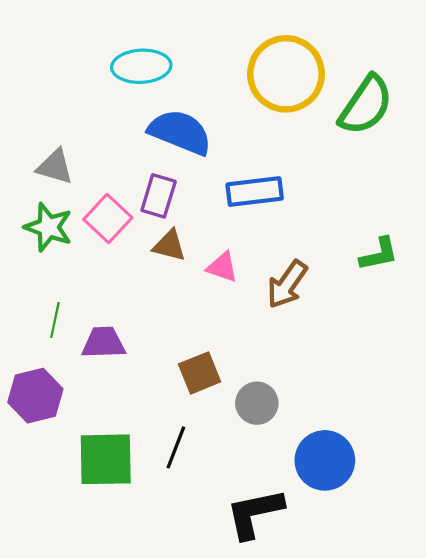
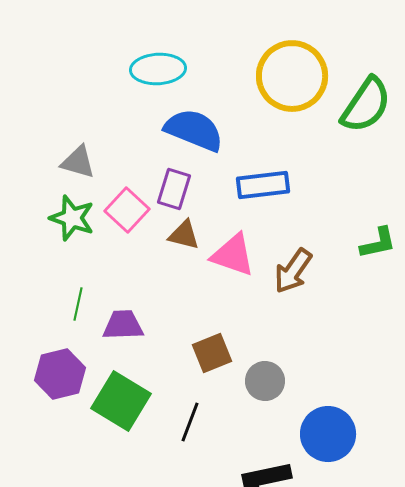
pink triangle: (222, 267) -> (233, 255), size x1.5
green square: (106, 459) -> (121, 401), moved, turned 32

